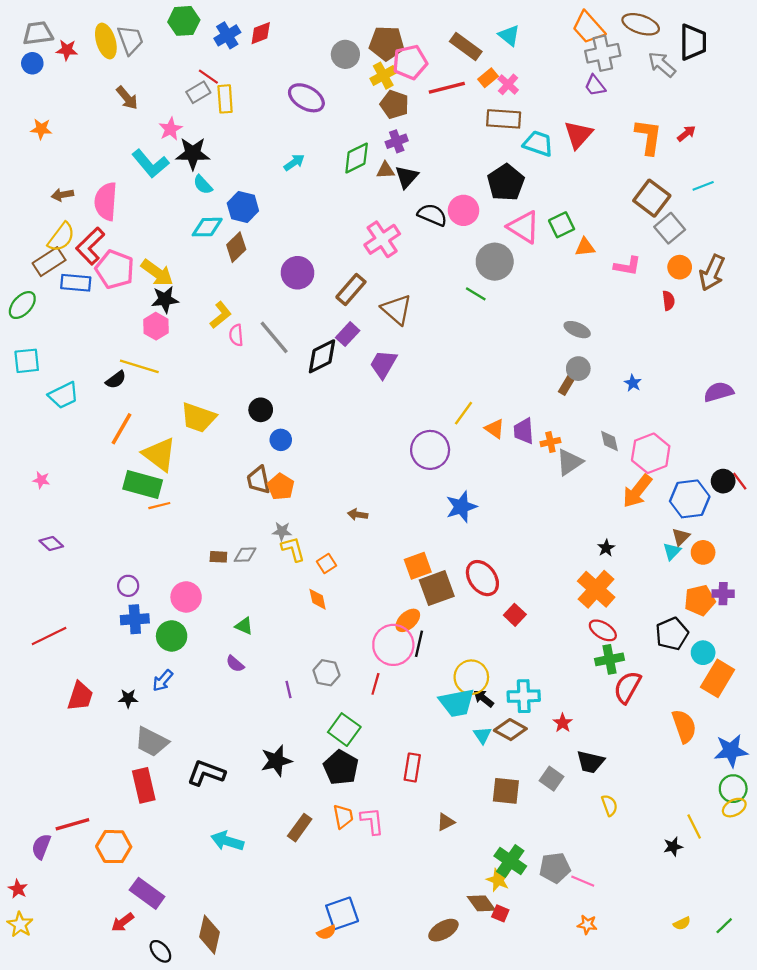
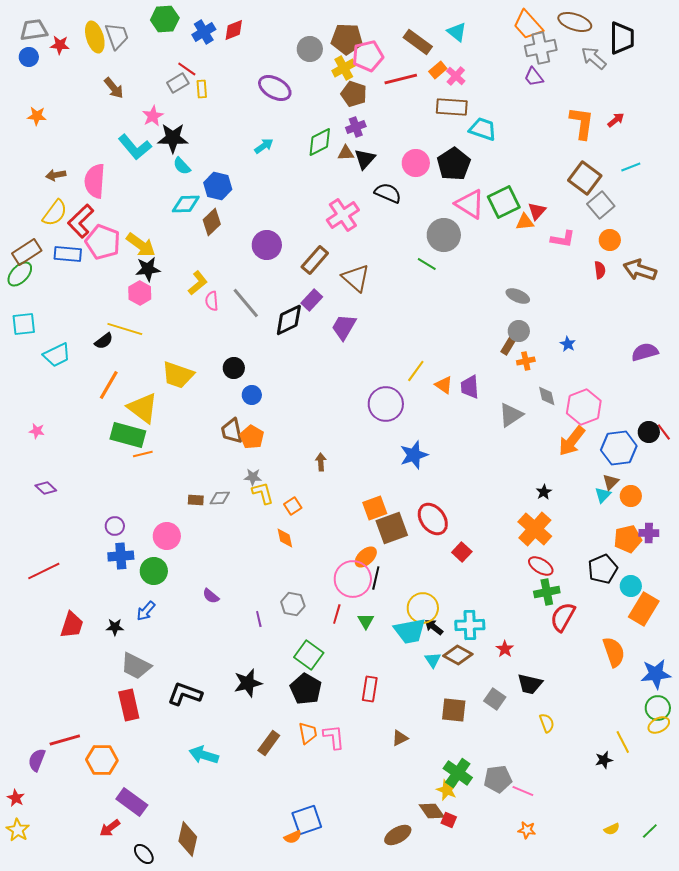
yellow rectangle: (225, 99) -> (202, 89), size x0.7
red triangle: (578, 135) -> (537, 211), moved, size x0.7
pink circle: (464, 210) -> (416, 163), moved
green square: (562, 225) -> (504, 202), size x1.4
brown rectangle: (49, 262) -> (27, 252), moved
brown arrow: (712, 273) -> (640, 270), moved, turned 84
orange cross: (550, 442) -> (526, 361), moved
brown arrow: (358, 515) -> (321, 462), turned 78
green triangle: (244, 626) -> (366, 621), moved, turned 36

